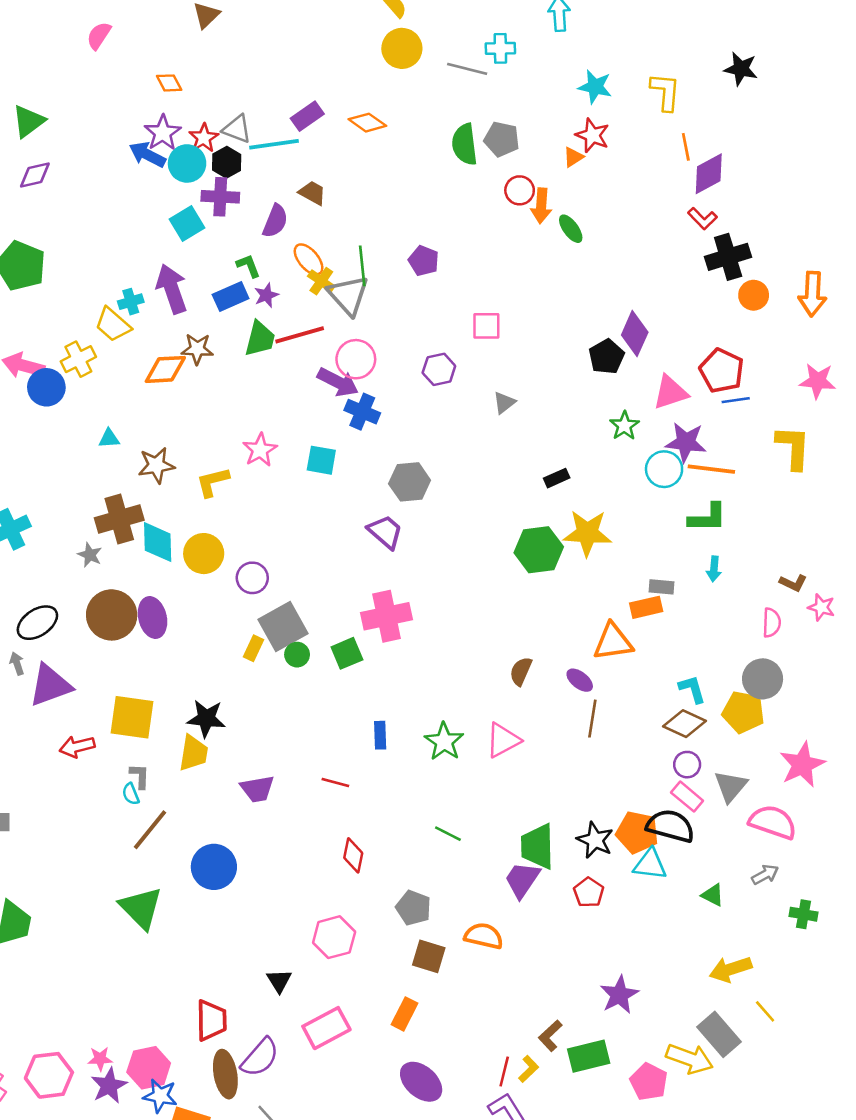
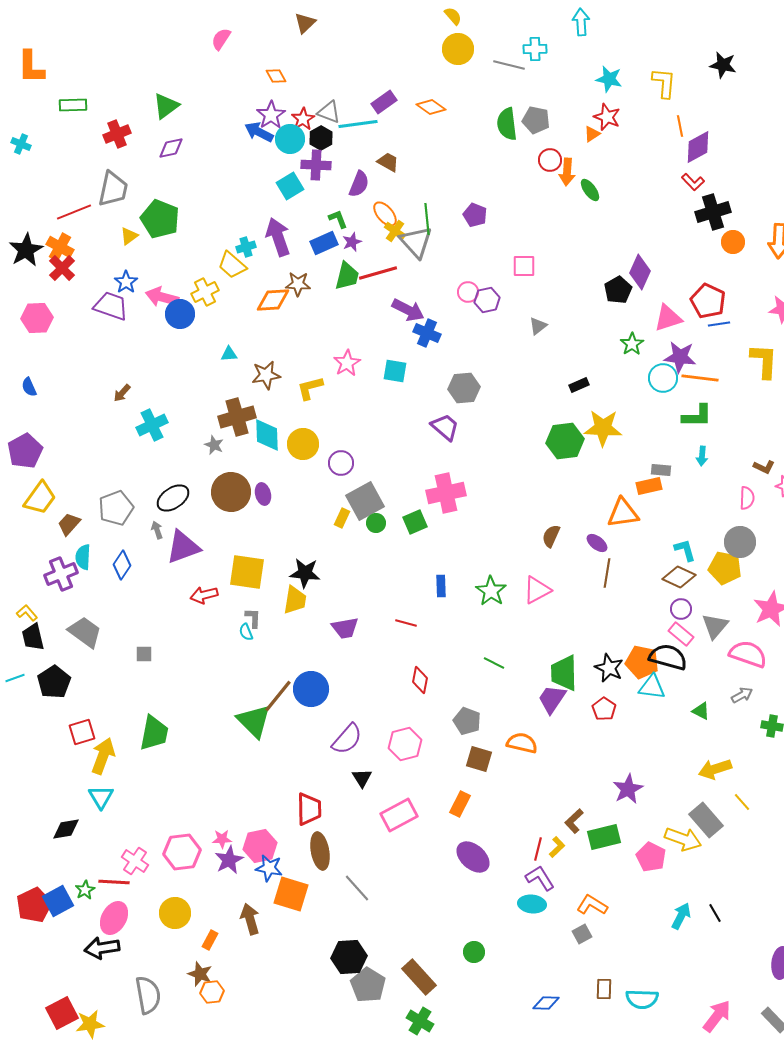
pink circle: (356, 359) -> (468, 292), moved, size x0.7
purple ellipse: (153, 617) -> (263, 494), size x0.7
brown line: (150, 830) -> (278, 696), moved
purple semicircle: (260, 1057) -> (347, 739), moved

